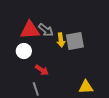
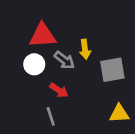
gray arrow: (46, 30) -> (64, 60), moved
gray square: (75, 41) -> (112, 70), moved

